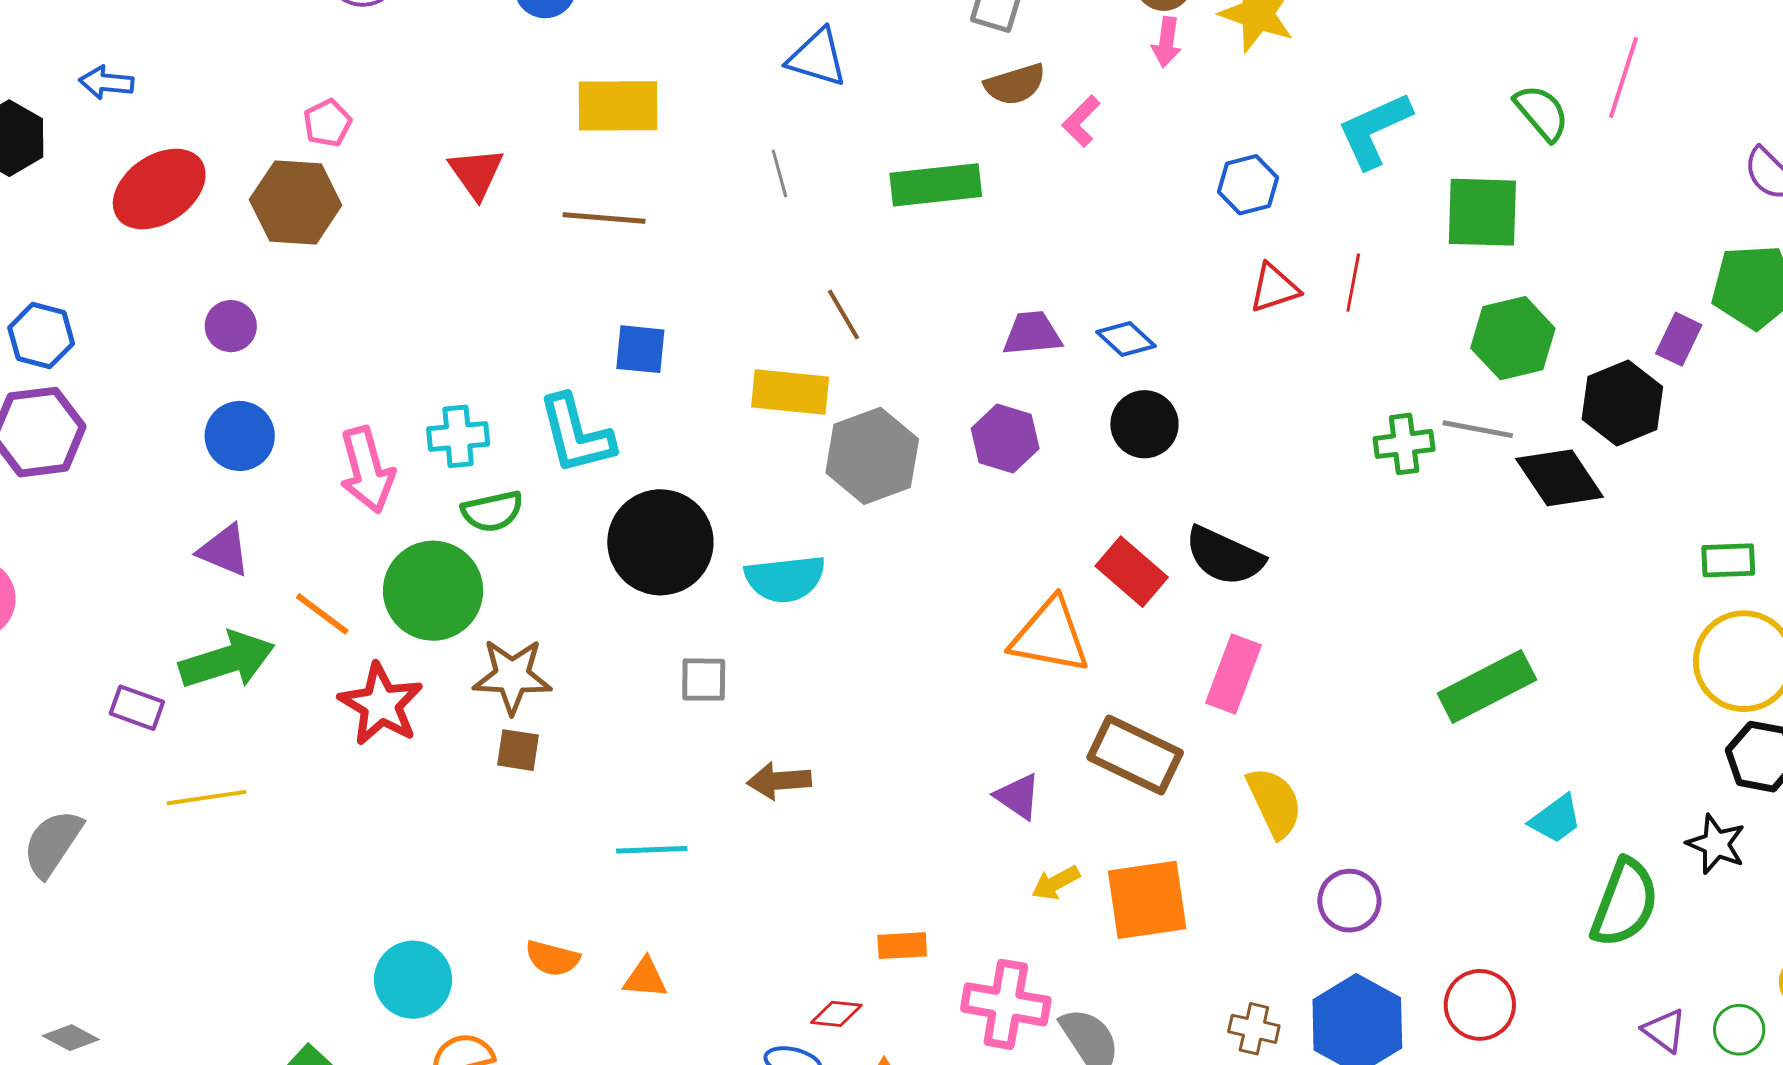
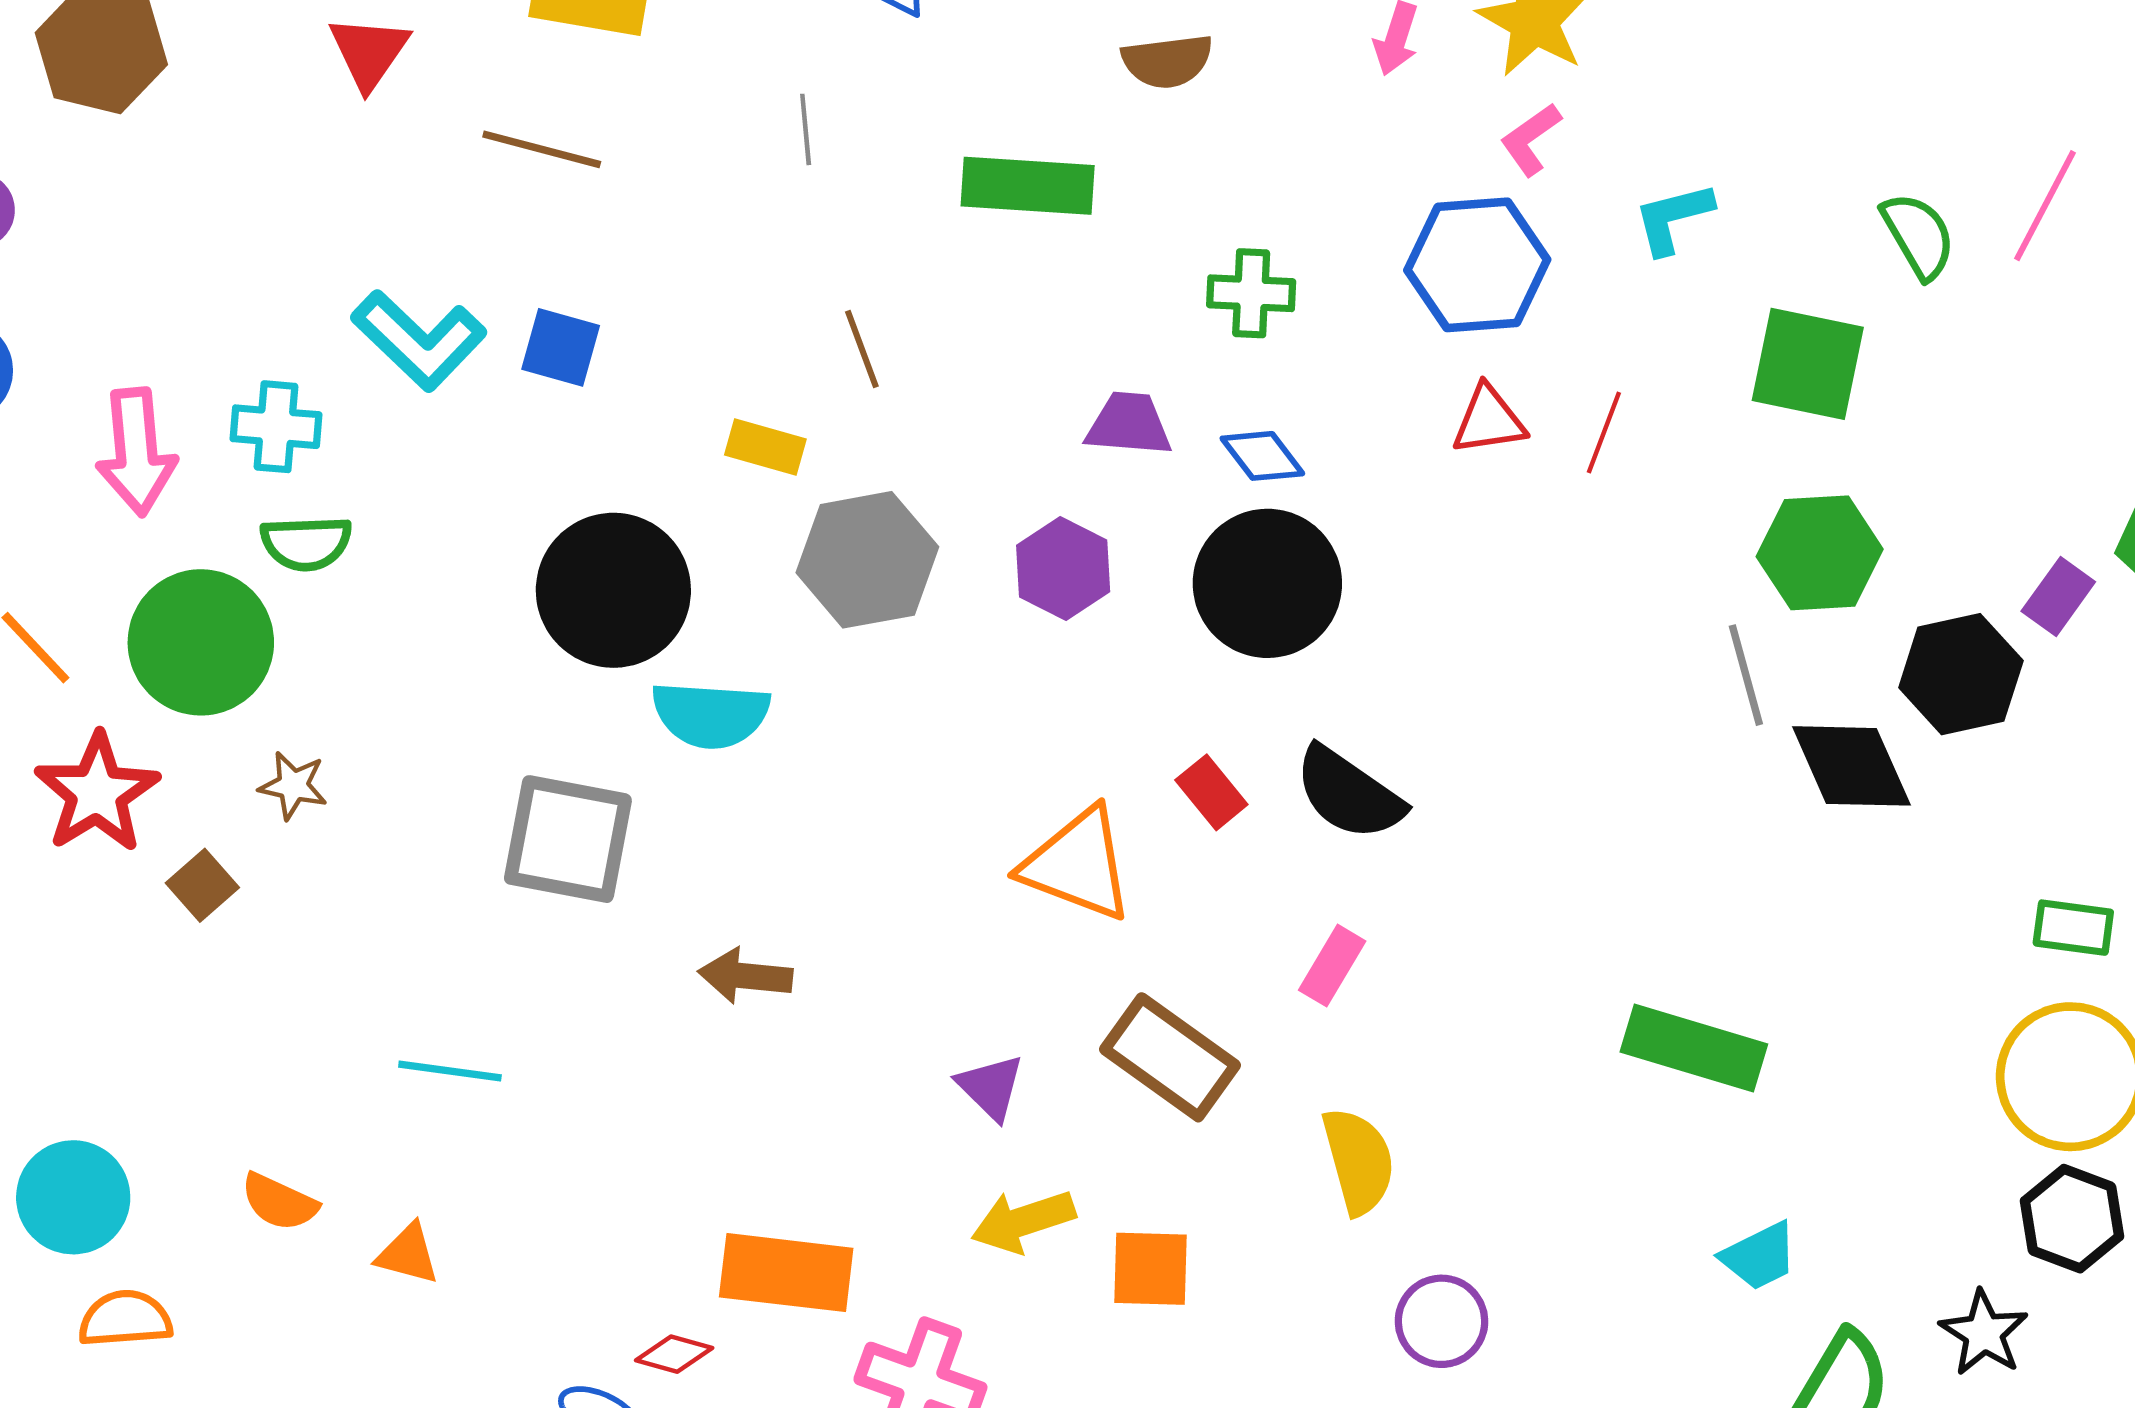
pink L-shape: (1081, 121) -> (1531, 139), moved
cyan L-shape: (1374, 130) -> (1673, 218), size x0.7
blue hexagon: (1248, 185) -> (1477, 265), size x1.6
yellow rectangle: (790, 392) -> (765, 447), size x0.7
black circle: (1144, 424) -> (1267, 583), size x1.5
gray line: (1478, 429) -> (1746, 675), turned 54
cyan L-shape: (576, 434) -> (419, 340), moved, turned -42
green cross: (1404, 444) -> (1251, 293), moved
black circle: (660, 542) -> (613, 590), moved
red rectangle: (1132, 572) -> (1211, 792), size x0.7
pink rectangle: (1233, 674) -> (1332, 966), size x0.7
brown star: (512, 676) -> (293, 786), size x0.6
gray square: (704, 680) -> (568, 839), size x1.8
green rectangle: (1487, 687) -> (1694, 1048), turned 34
brown square: (518, 750) -> (202, 885), moved, turned 30
brown arrow: (779, 781) -> (745, 976), moved
yellow arrow: (1056, 883) -> (1023, 1221), size x1.4
orange square: (1147, 900) -> (1151, 1269), size x0.7
orange rectangle: (902, 946) -> (786, 1273), size x1.8

